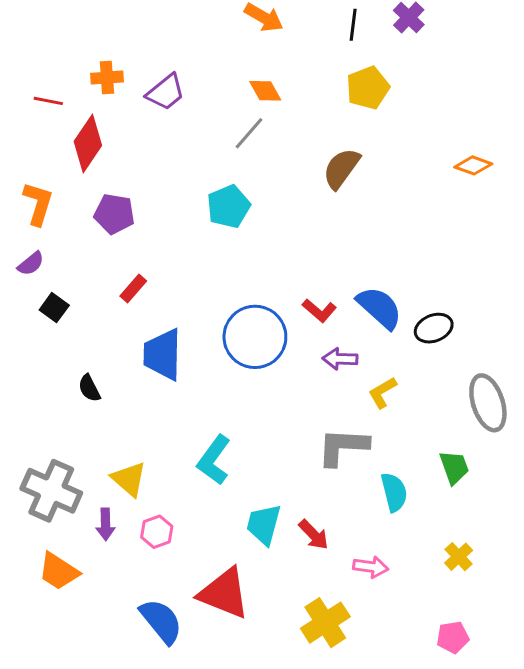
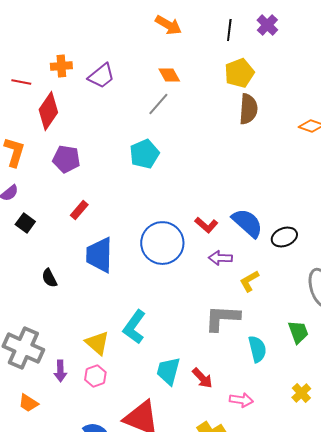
brown semicircle: (341, 168) -> (248, 109), moved, turned 148
yellow triangle: (129, 479) -> (97, 343), moved
orange trapezoid: (59, 571) -> (28, 403), size x0.7

